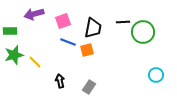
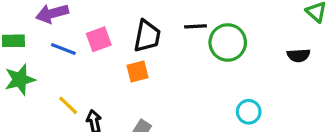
pink square: (63, 21) -> (99, 39), moved
blue line: (68, 42) -> (63, 49), moved
yellow line: (35, 62) -> (68, 105), moved

